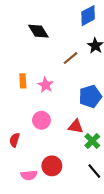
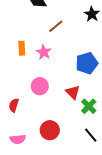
brown line: (70, 58) -> (56, 26), moved
red triangle: (76, 126) -> (73, 92), turned 35
pink semicircle: (29, 175) -> (18, 139), moved

